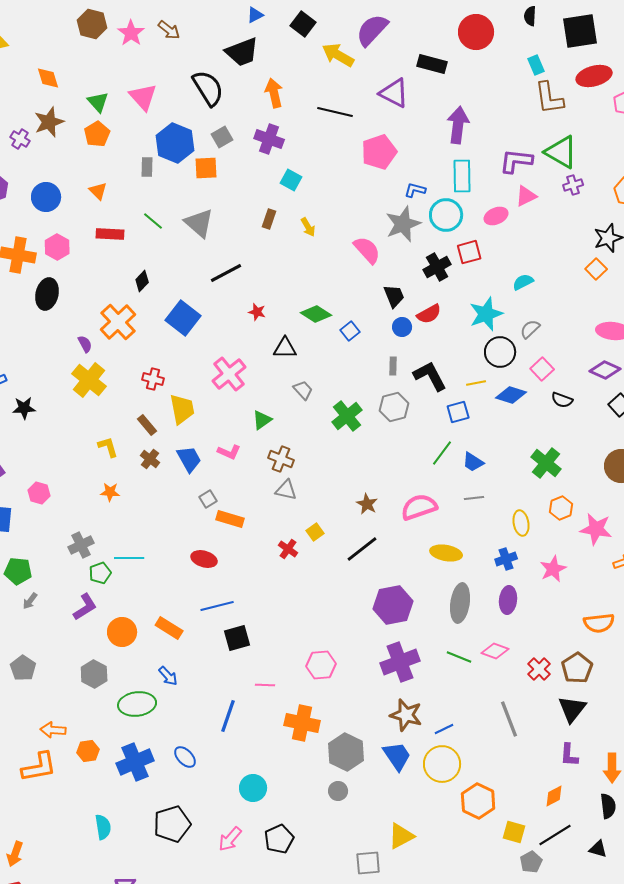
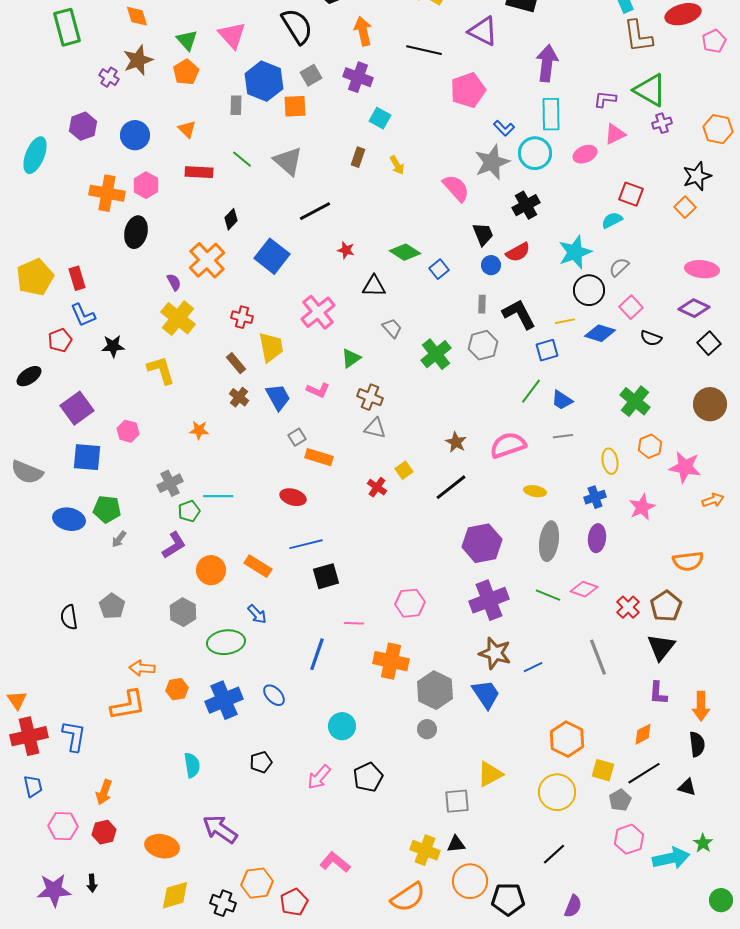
purple L-shape: (516, 161) -> (605, 99), size x0.7
blue L-shape: (415, 190) -> (504, 128), turned -150
red square: (469, 252) -> (631, 194), moved, turned 35
yellow L-shape: (108, 447) -> (161, 370), moved, size x1.4
yellow ellipse: (446, 553) -> (535, 491), size x0.7
yellow circle: (442, 764) -> (557, 792), moved
black pentagon: (172, 824) -> (261, 762), size x0.6

